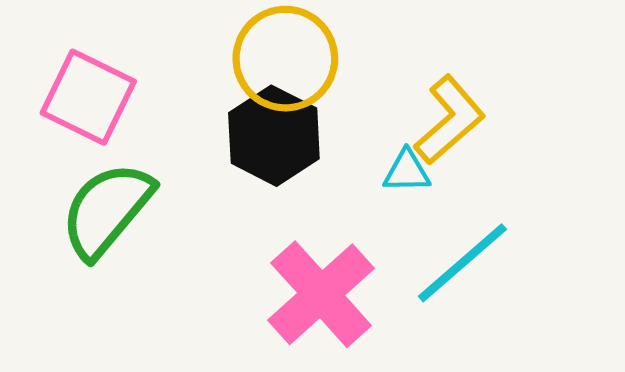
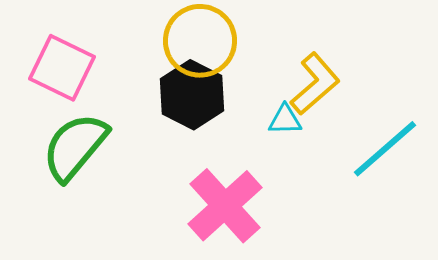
cyan line: (462, 263) -> (385, 149), moved

